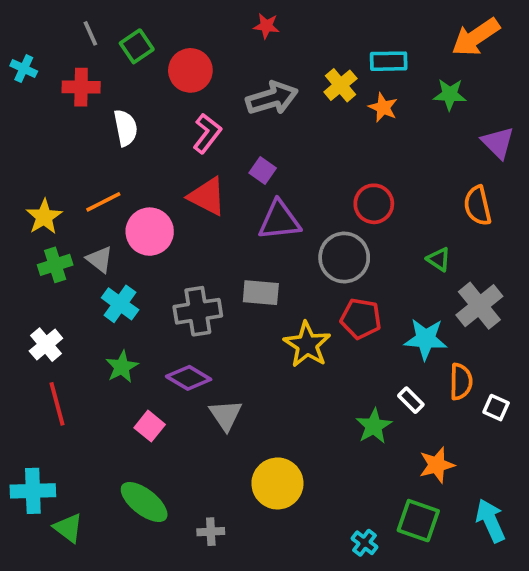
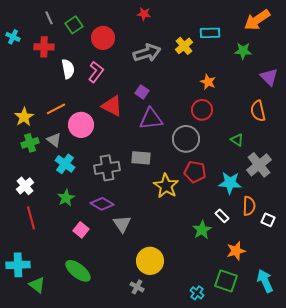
orange star: (383, 107) -> (208, 82), moved
pink L-shape: (207, 133) -> (96, 72), moved
gray cross: (211, 532) -> (137, 287), moved, turned 32

